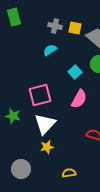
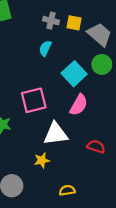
cyan semicircle: (50, 50) -> (45, 48), turned -32
cyan square: (75, 72) -> (74, 74), size x1.5
white triangle: (45, 124) -> (56, 134), moved, turned 40

